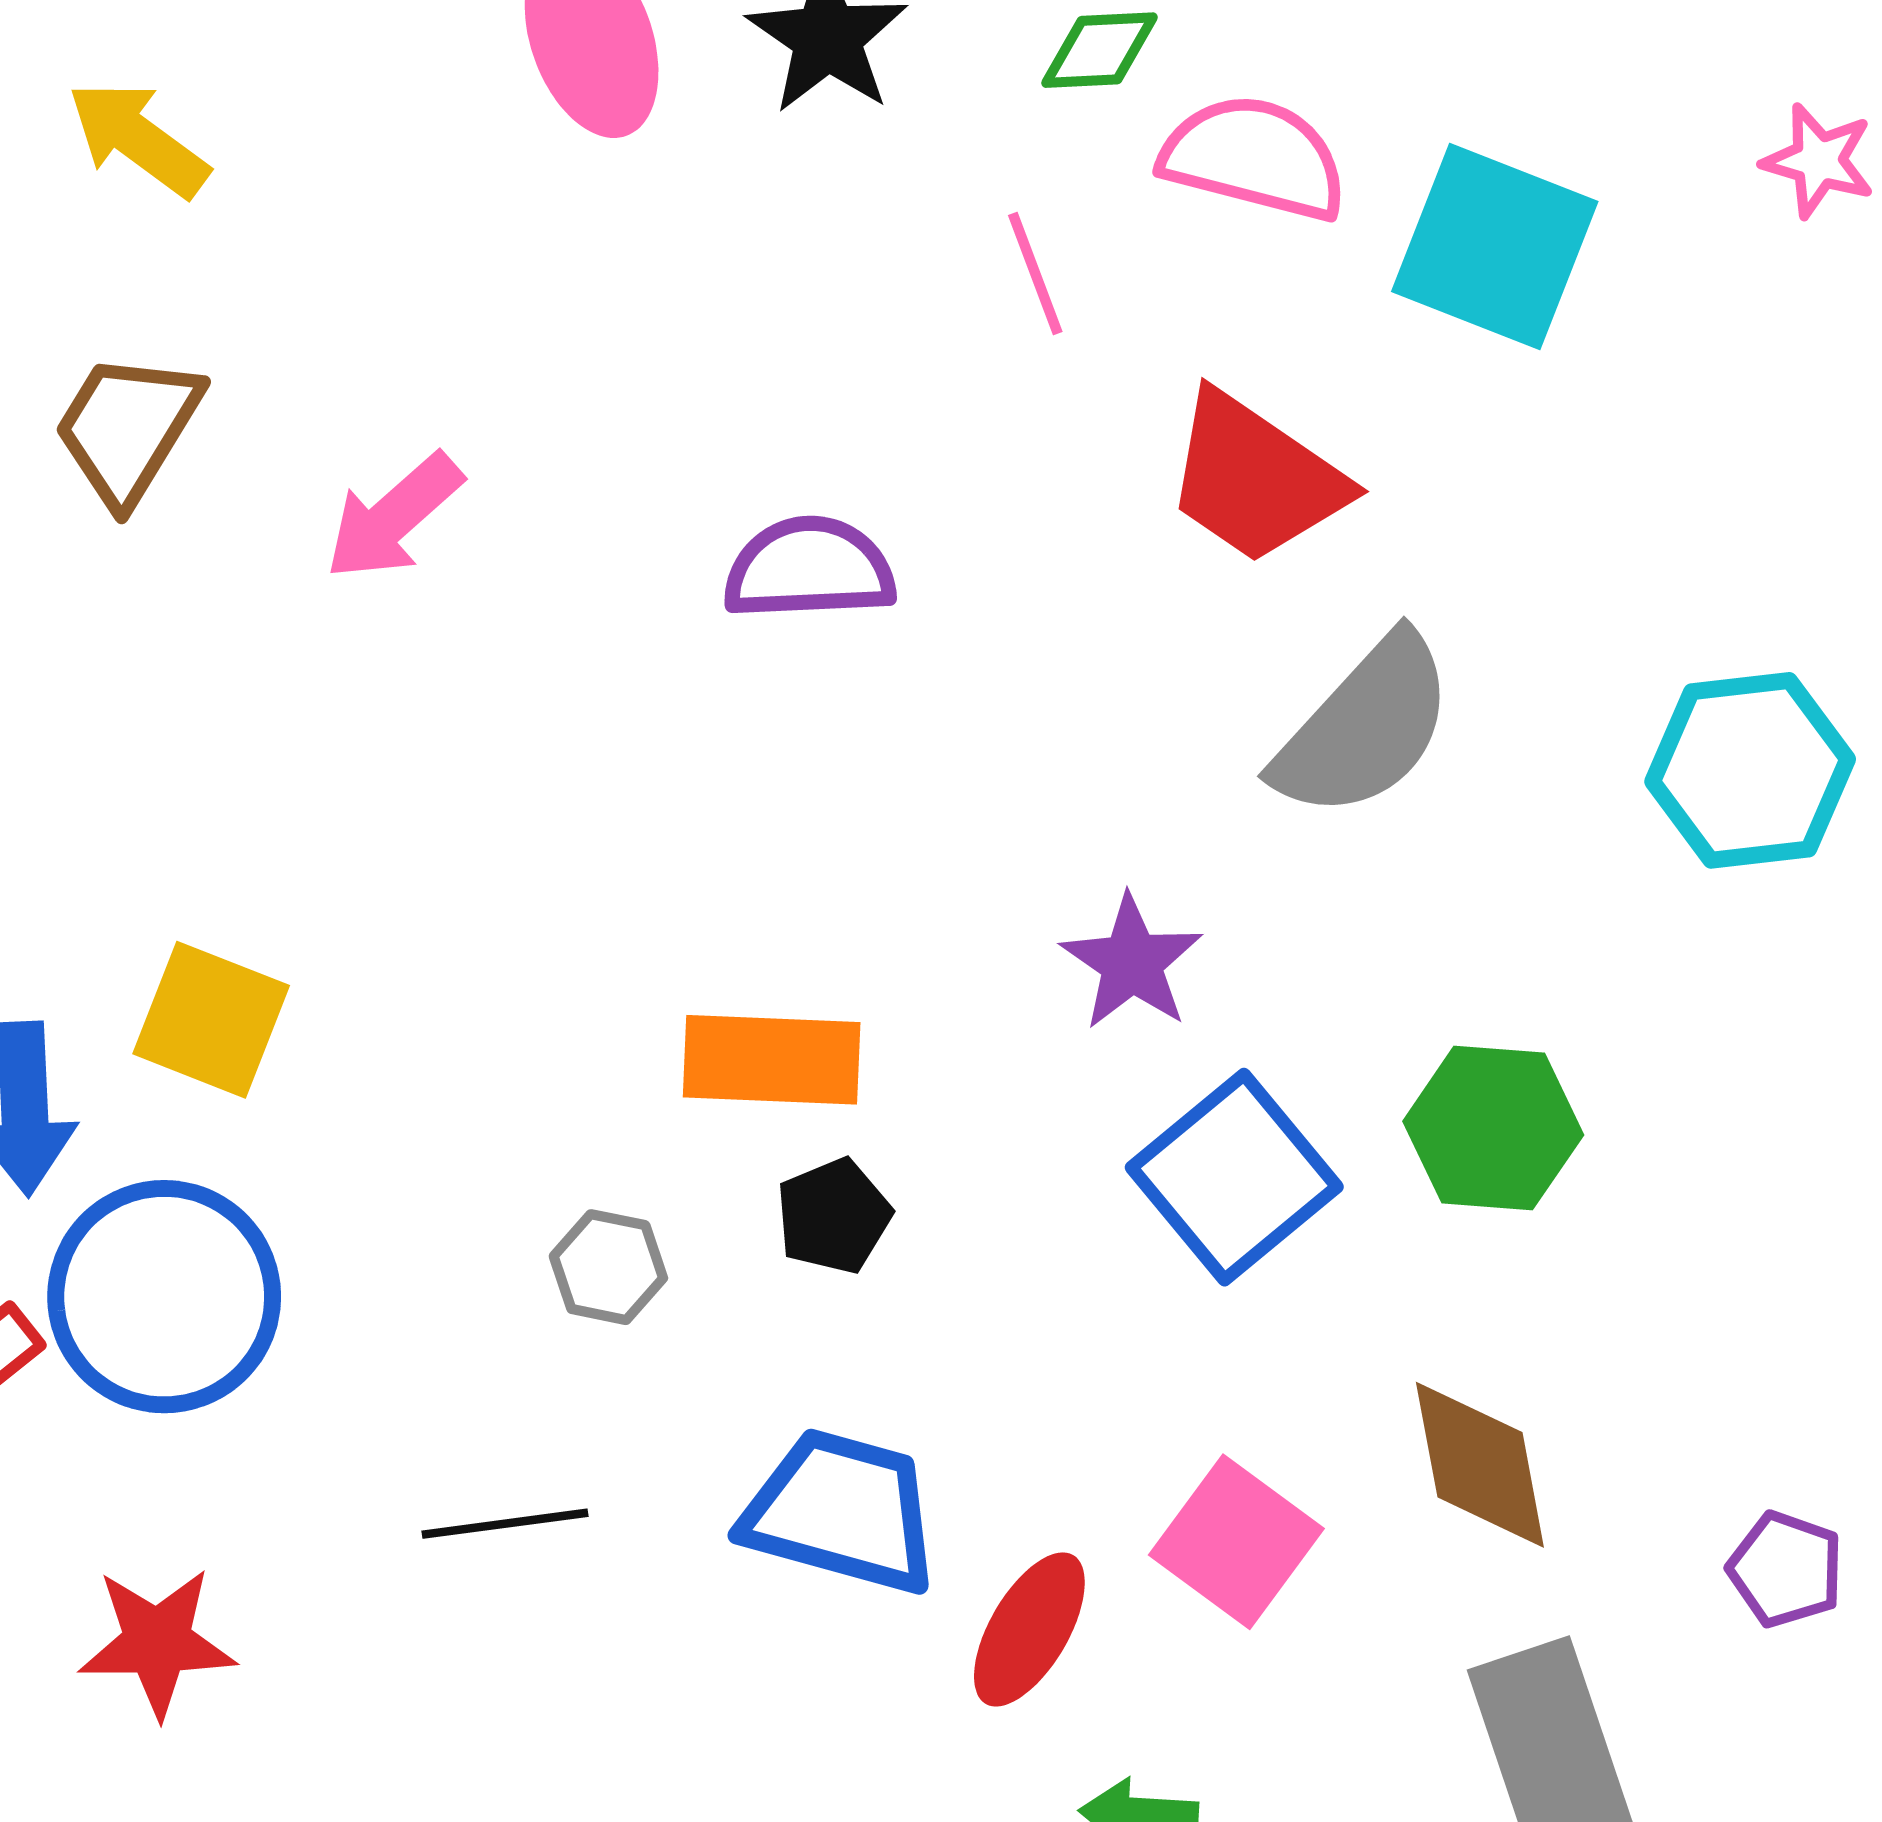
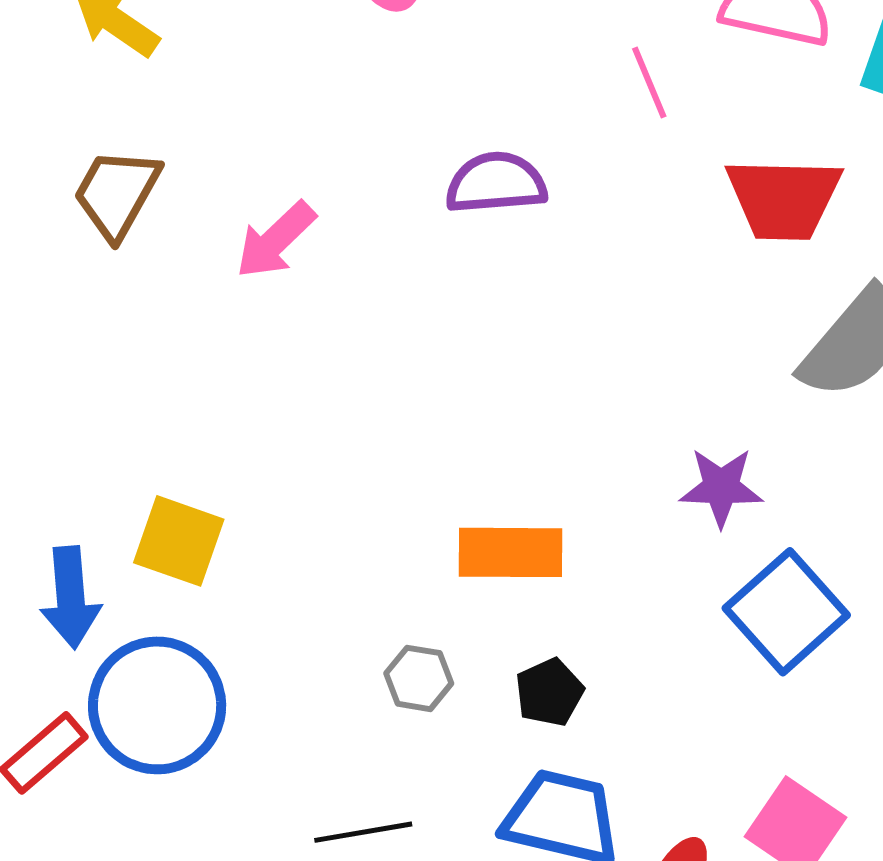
red trapezoid: (1255, 478) -> (784, 199), turned -31
purple semicircle: (809, 569) -> (496, 183), moved
purple star: (1132, 962) -> (721, 487), turned -30
black pentagon: (834, 1216) -> (549, 692), moved

